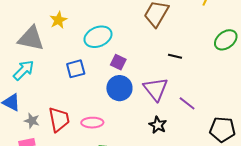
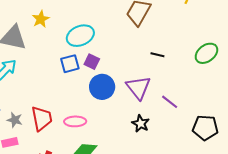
green ellipse: (226, 40) -> (206, 53), moved
purple square: (118, 62) -> (92, 62), moved
blue square: (76, 69) -> (70, 64), moved

